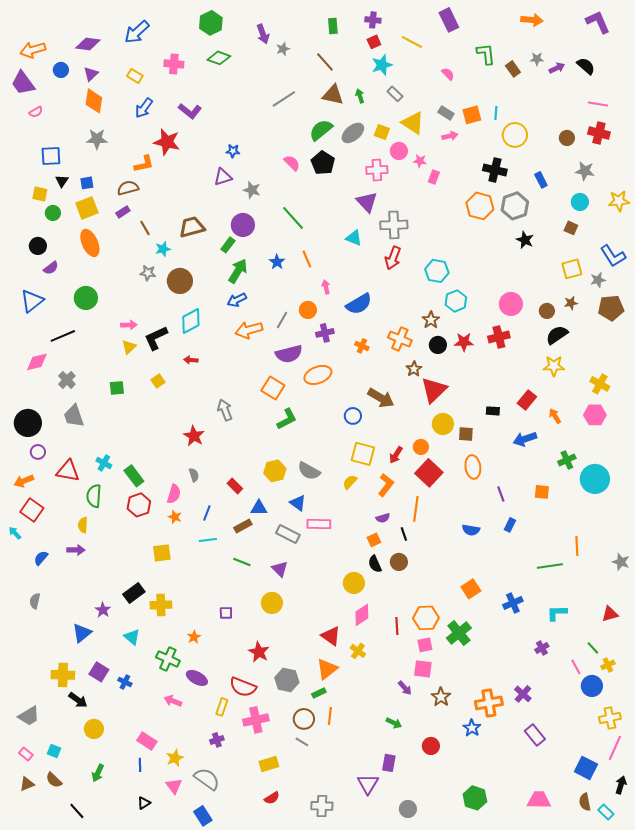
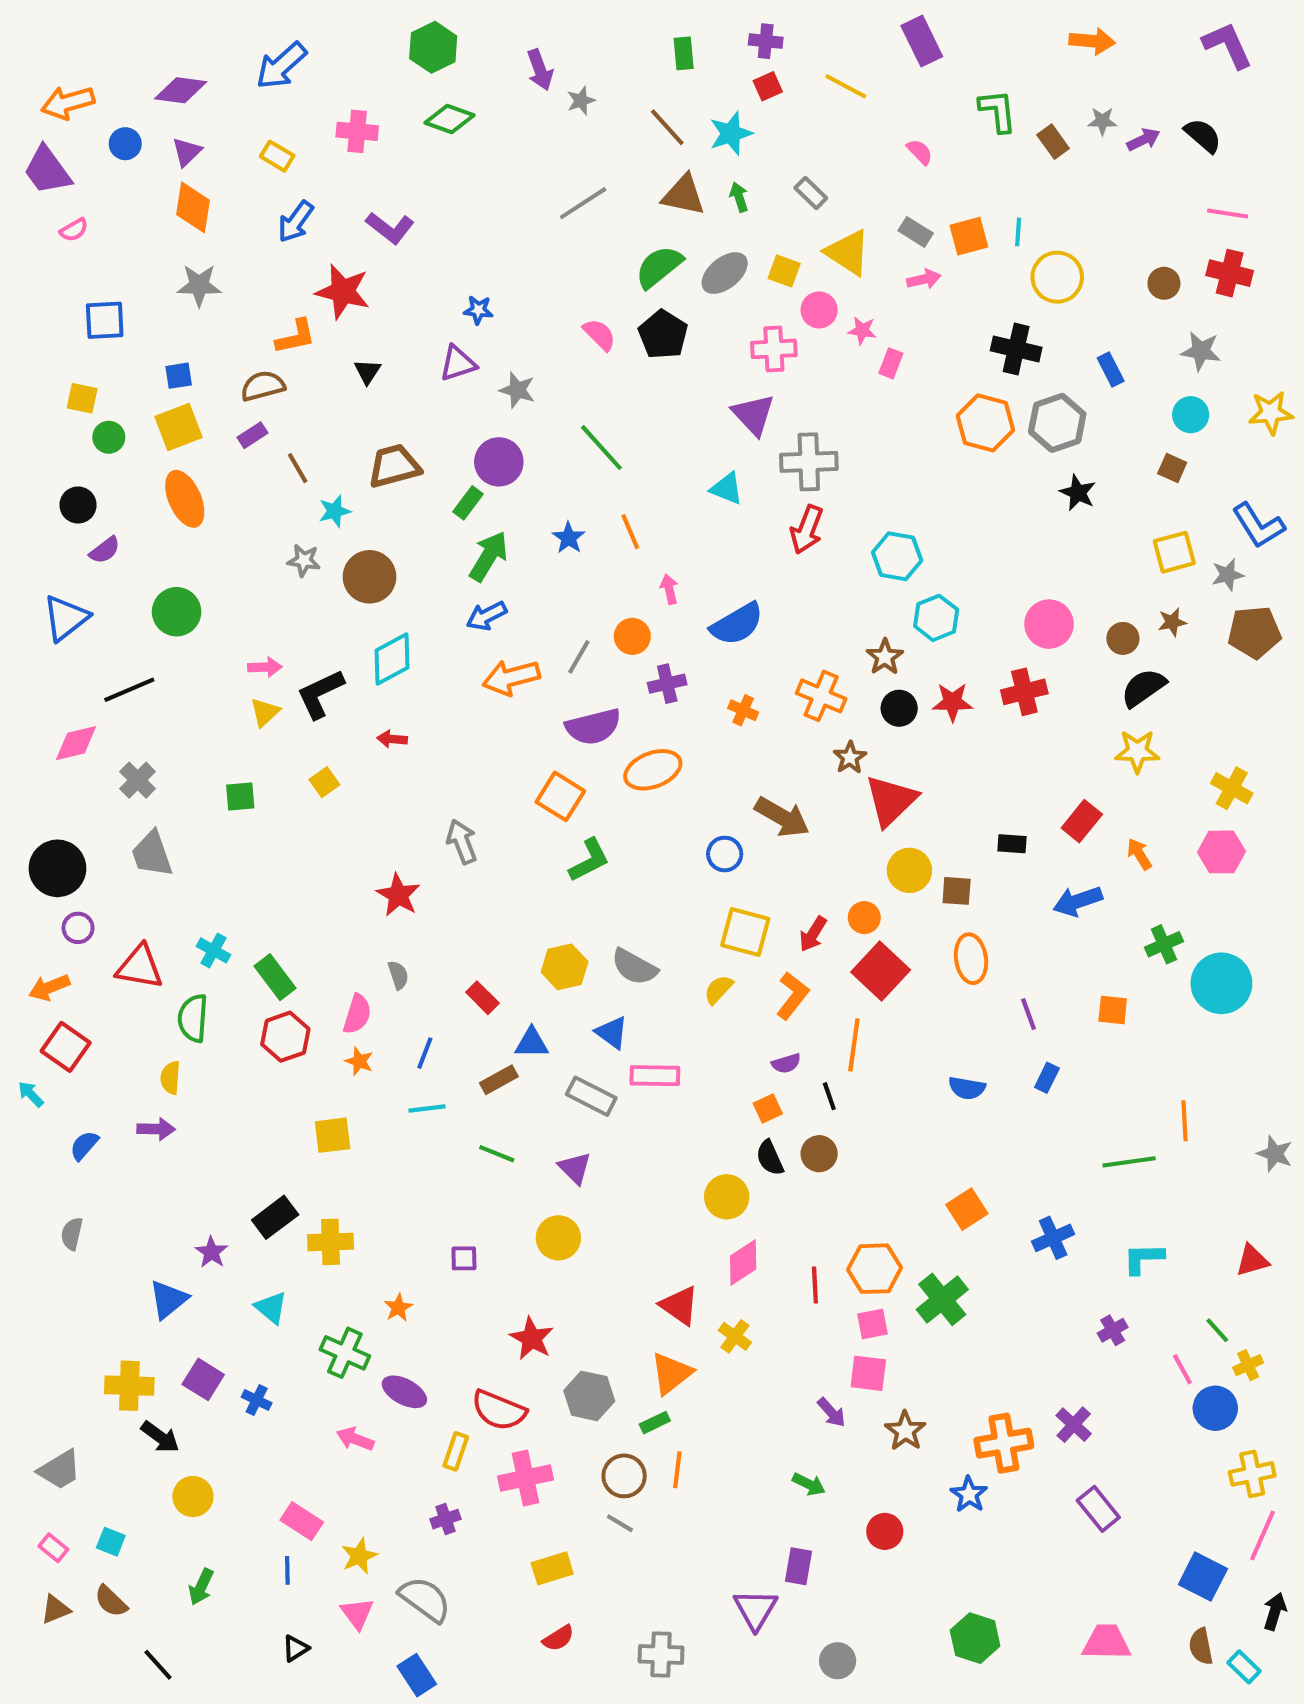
cyan star: (382, 65) -> (731, 133), moved
black triangle: (62, 181) -> (367, 372), moved

